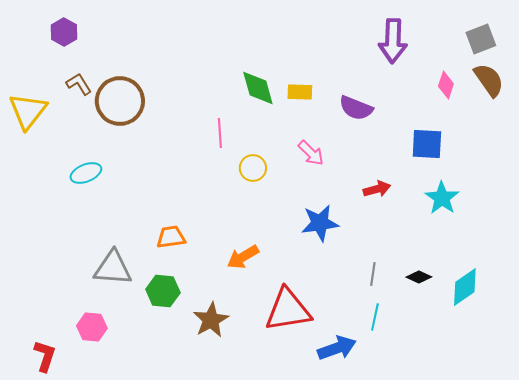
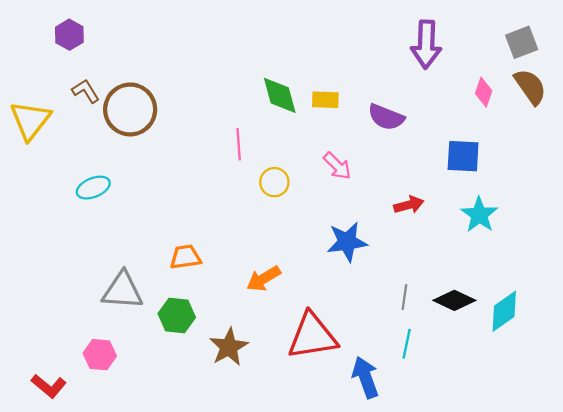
black diamond: (419, 277) -> (454, 300), size x1.5
blue arrow: (337, 348) -> (365, 377), turned -90
red L-shape: (45, 356) -> (49, 386), turned 112

